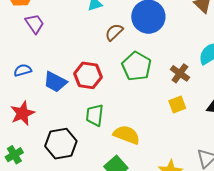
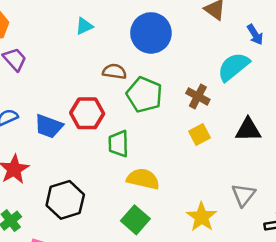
brown semicircle: (114, 32) -> (114, 71), moved, turned 60
green trapezoid: (95, 115) -> (118, 144), moved

